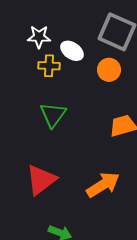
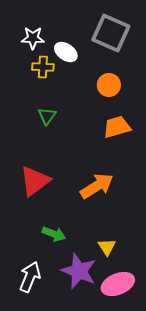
orange circle: (109, 70) -> (109, 85), moved
green triangle: (53, 115) -> (47, 116), size x0.7

